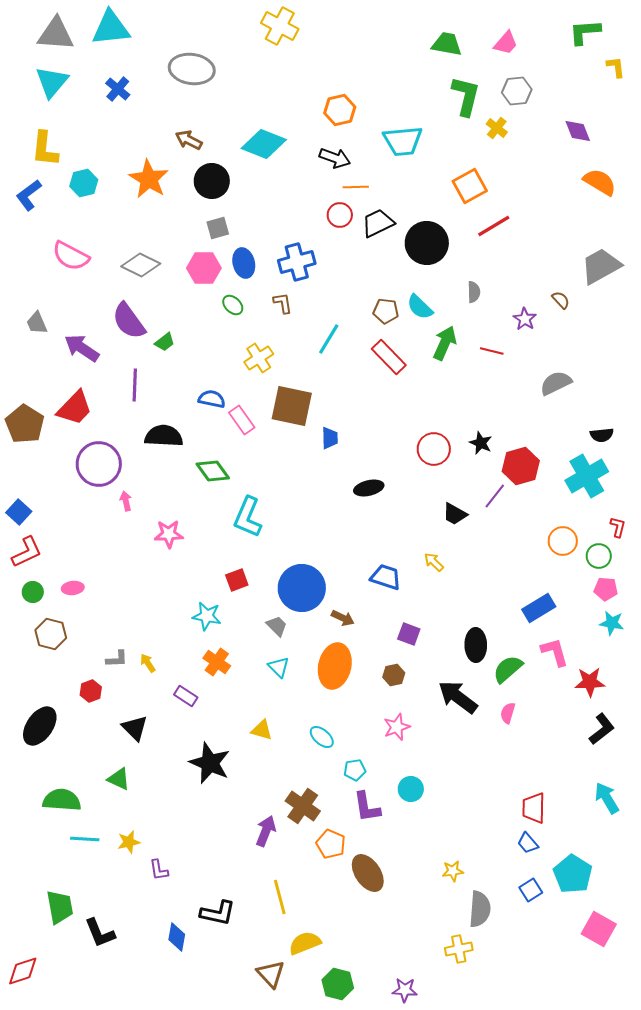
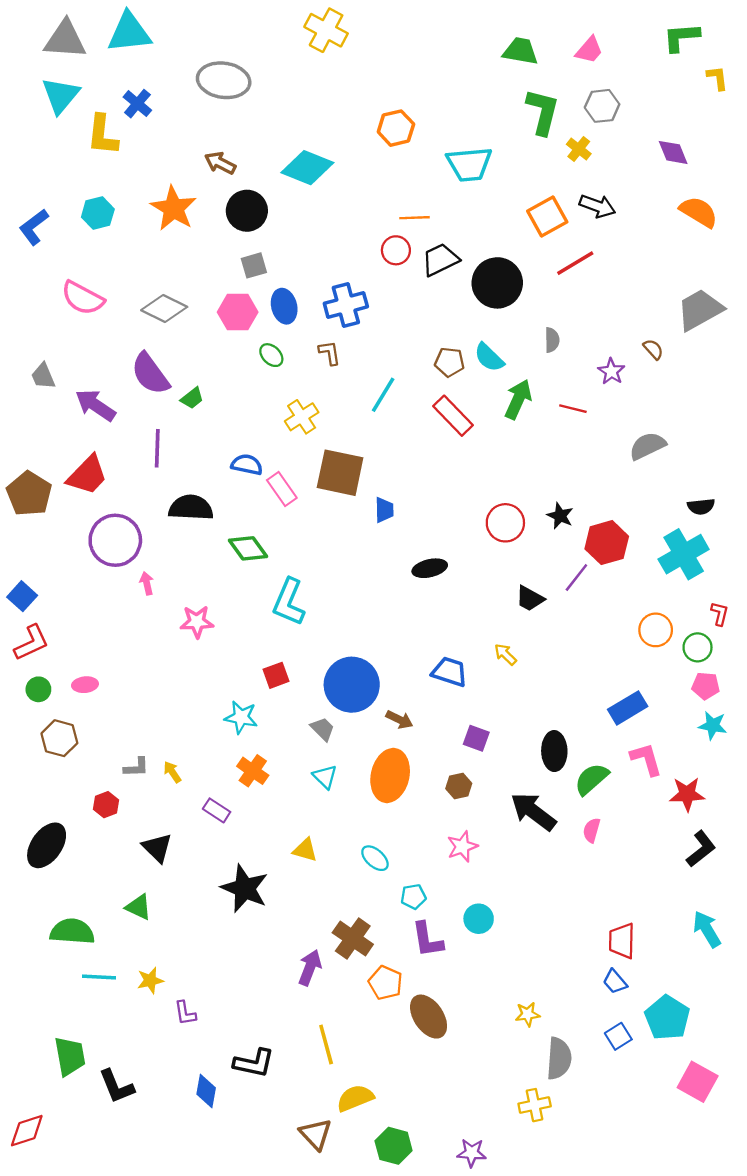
yellow L-shape: (45, 149) -> (102, 135), moved
black arrow: (335, 158) -> (597, 206), moved

